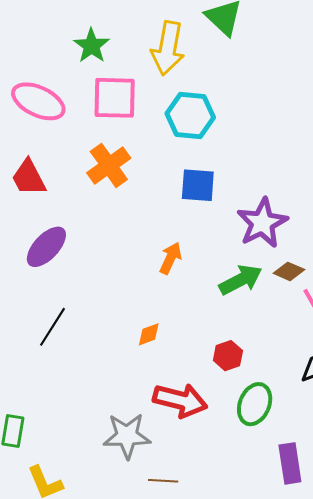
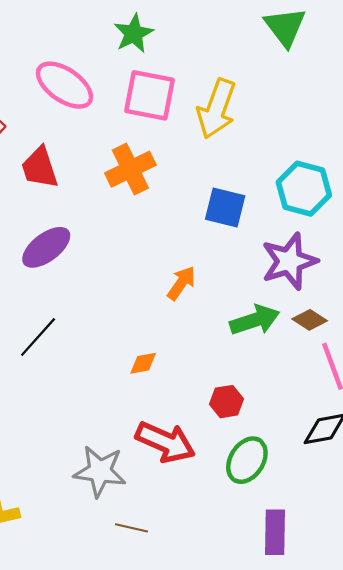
yellow arrow: (168, 48) -> (217, 109), moved
cyan hexagon: (190, 116) -> (304, 189), moved

